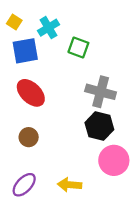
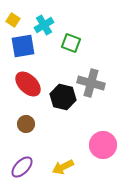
black hexagon: (99, 126) -> (63, 97), moved
yellow arrow: (70, 185) -> (63, 167), turned -30

